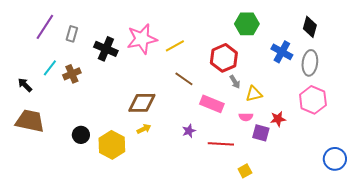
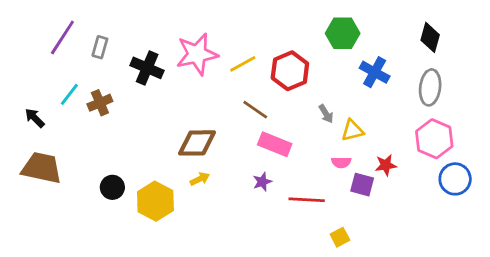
blue cross: (282, 52) -> (375, 72), moved
red hexagon: (224, 58) -> (290, 71), moved
pink rectangle: (212, 104) -> (275, 144), moved
blue circle: (335, 159) -> (455, 179), moved

